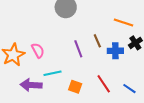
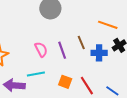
pink semicircle: (38, 50) -> (41, 49), moved
orange square: (75, 87) -> (65, 82), moved

